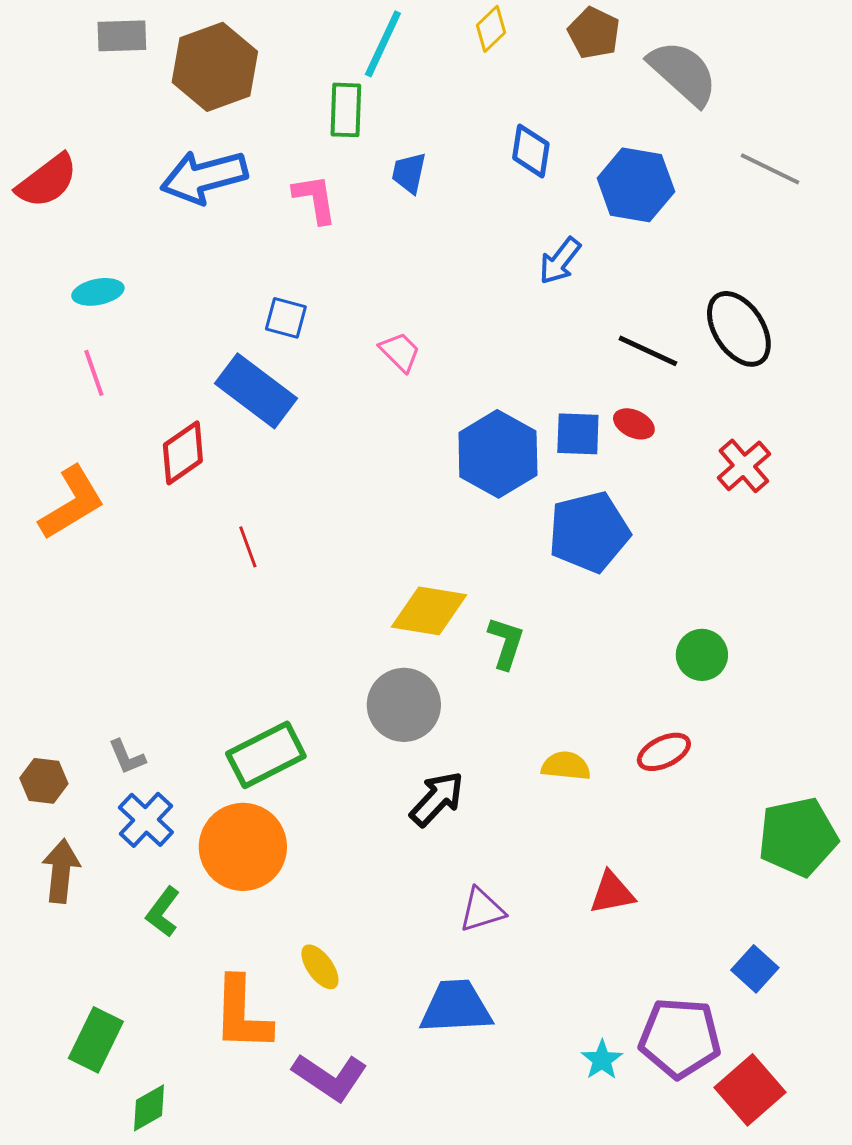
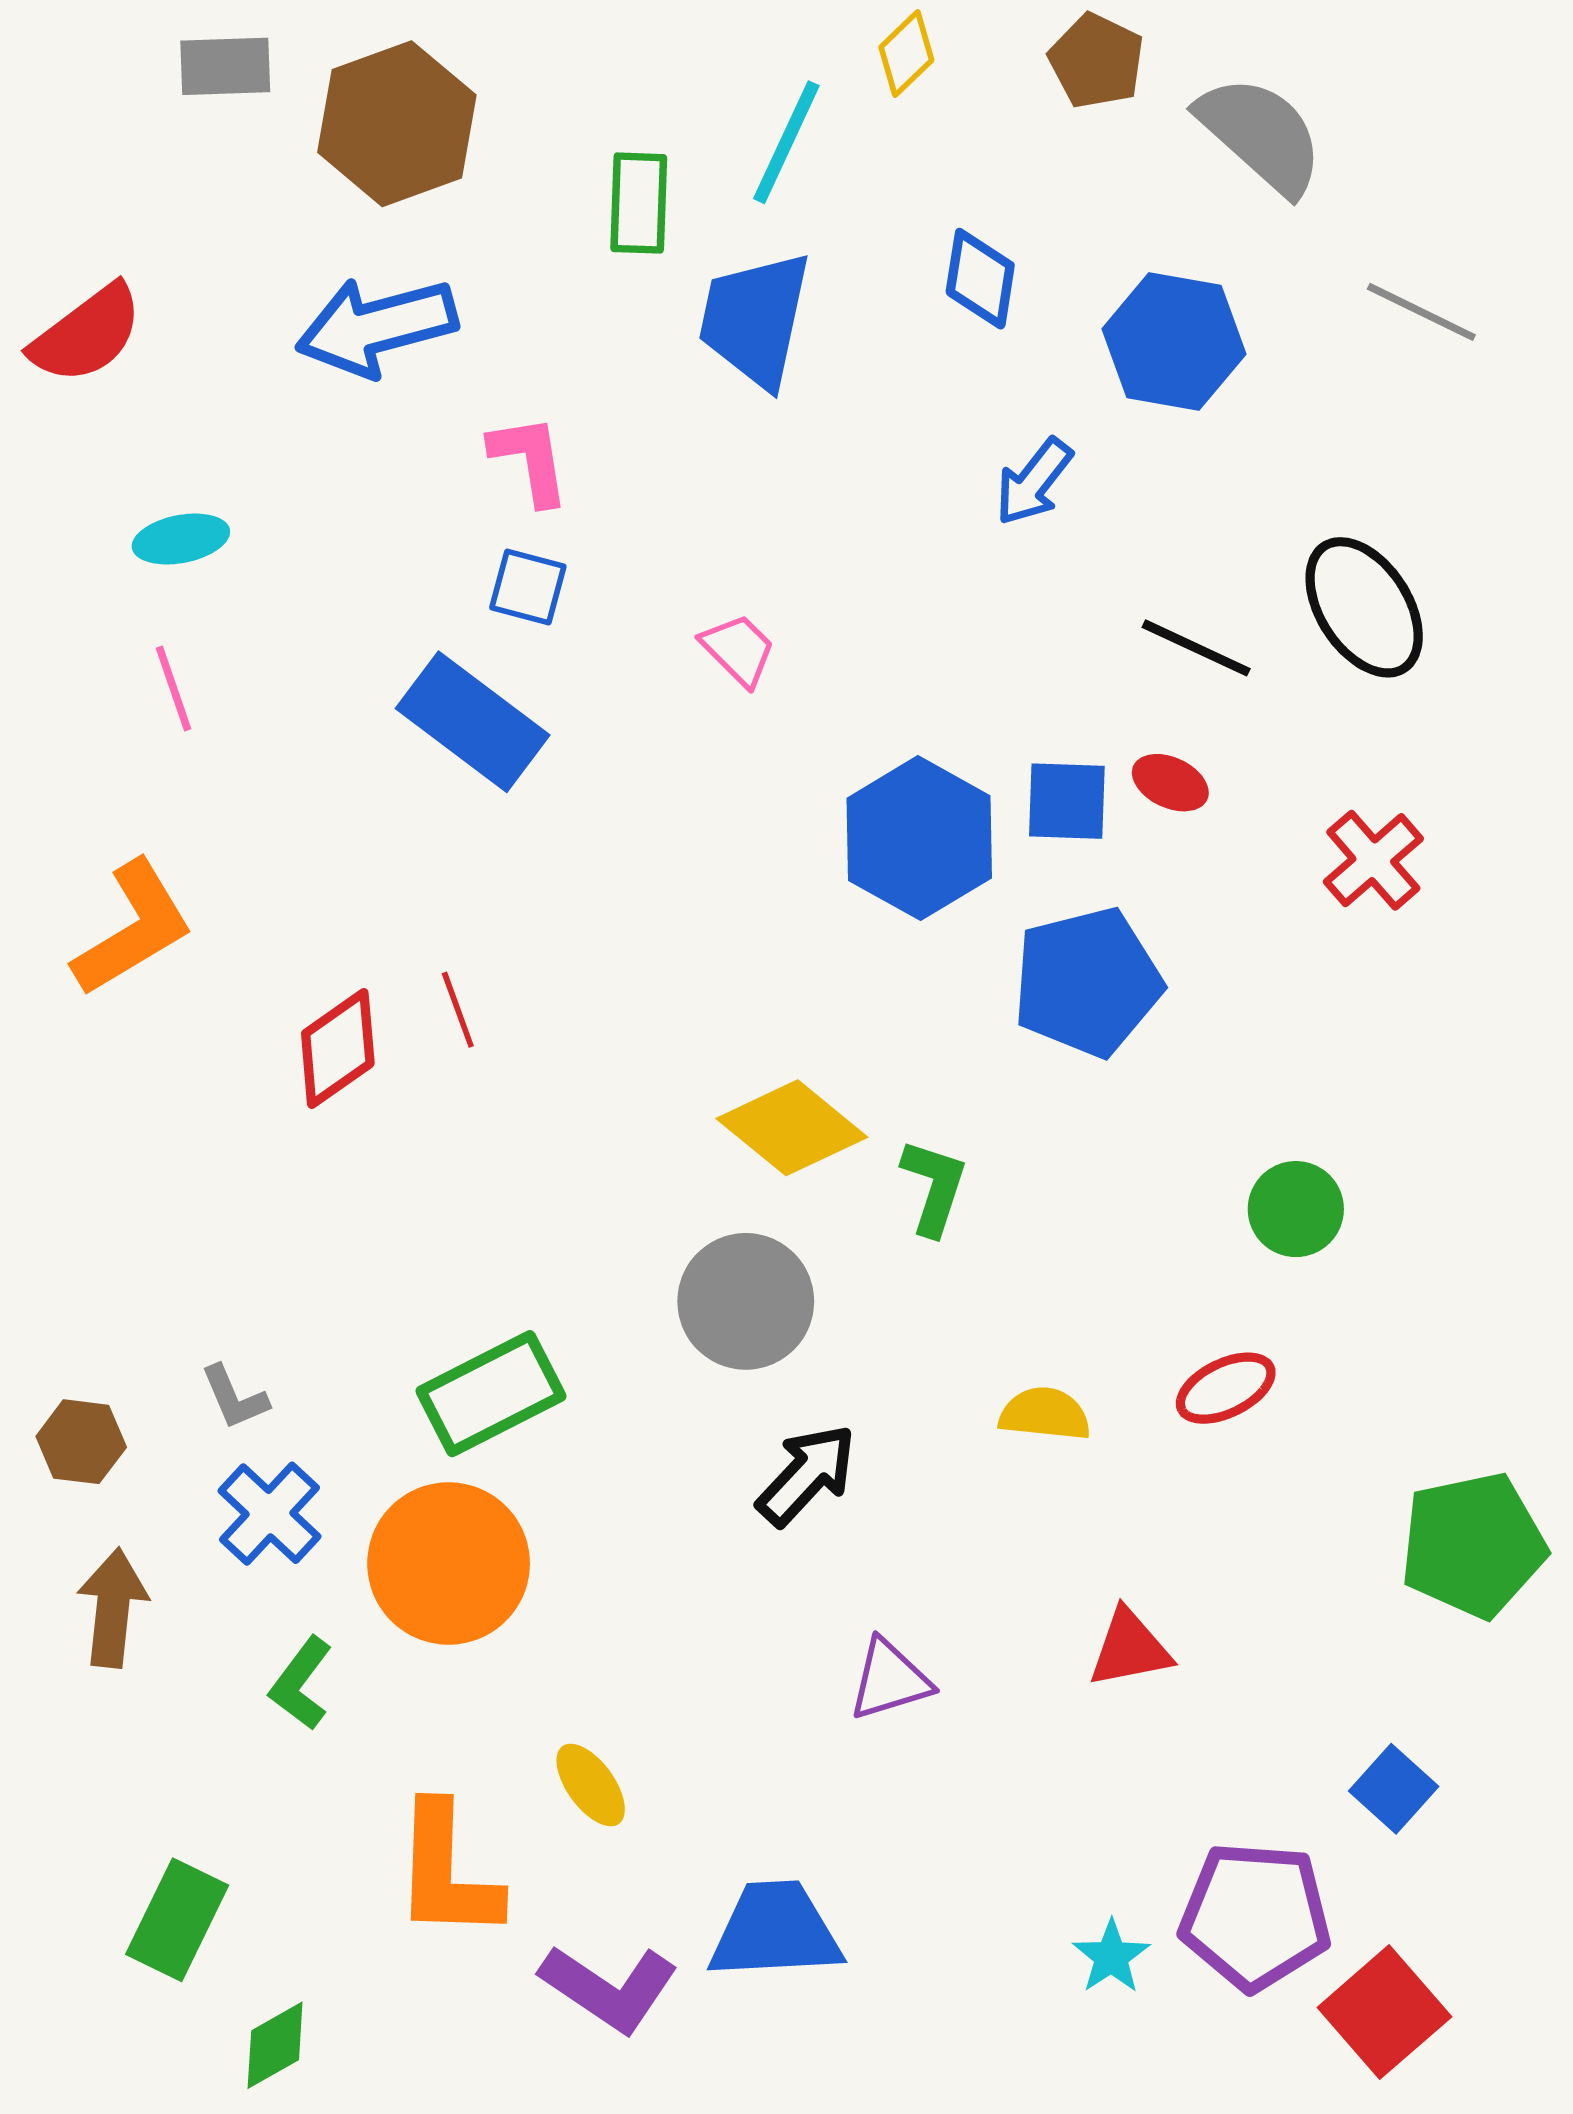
cyan line: (383, 44) -> (786, 142), moved
blue trapezoid: (409, 173) -> (755, 319), size x1.8
pink L-shape: (315, 199) -> (530, 460), moved
red diamond: (183, 453) -> (338, 1048), moved
yellow diamond: (429, 611) -> (792, 1128), turned 30
blue trapezoid: (456, 1007) -> (775, 1931), moved

